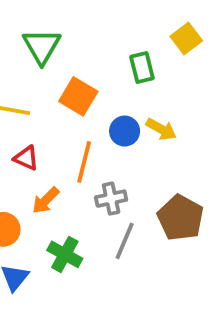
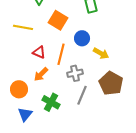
yellow arrow: (161, 129) -> (101, 53), moved
red triangle: (26, 158) -> (39, 52), moved

